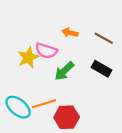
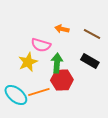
yellow star: (28, 57) -> (28, 62), moved
green arrow: (64, 71) -> (57, 63), turned 138
red hexagon: (67, 117) -> (62, 80), moved

